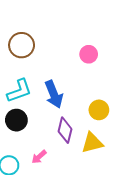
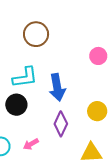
yellow triangle: (92, 143) -> (91, 153), moved

